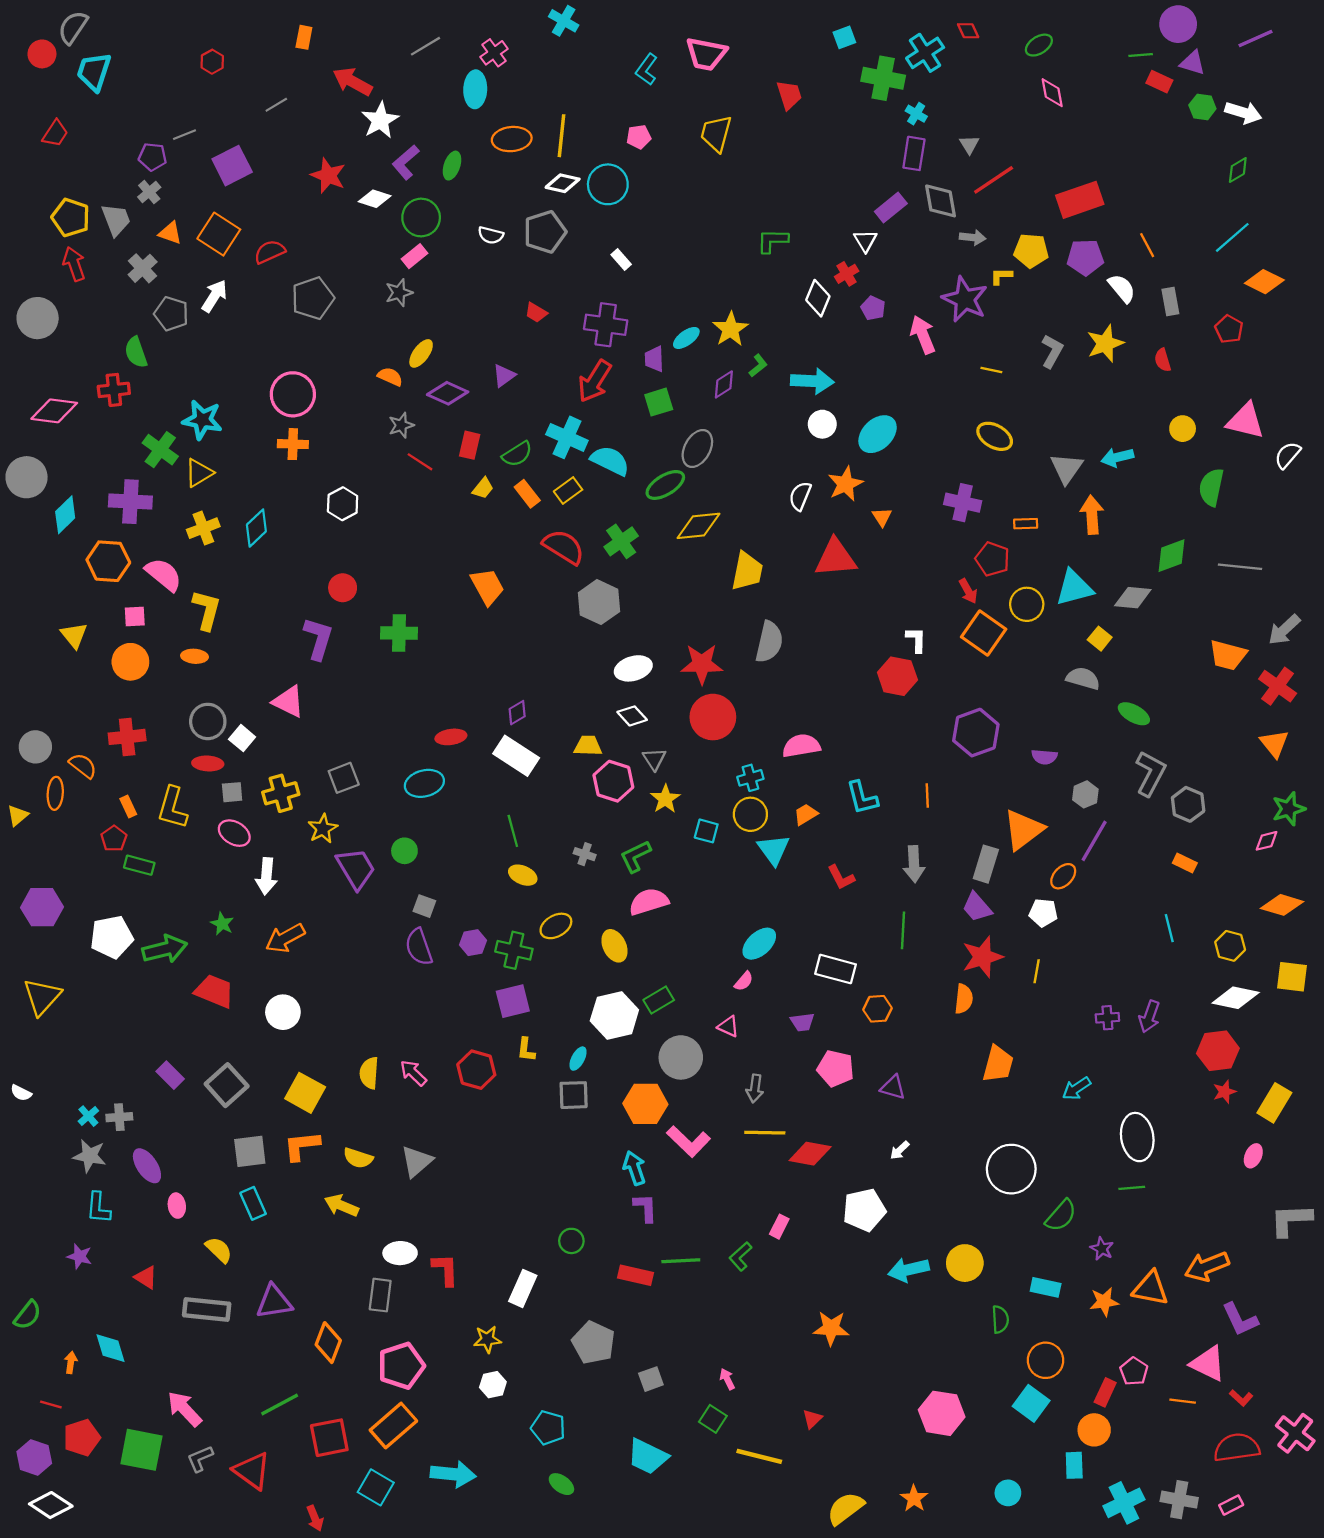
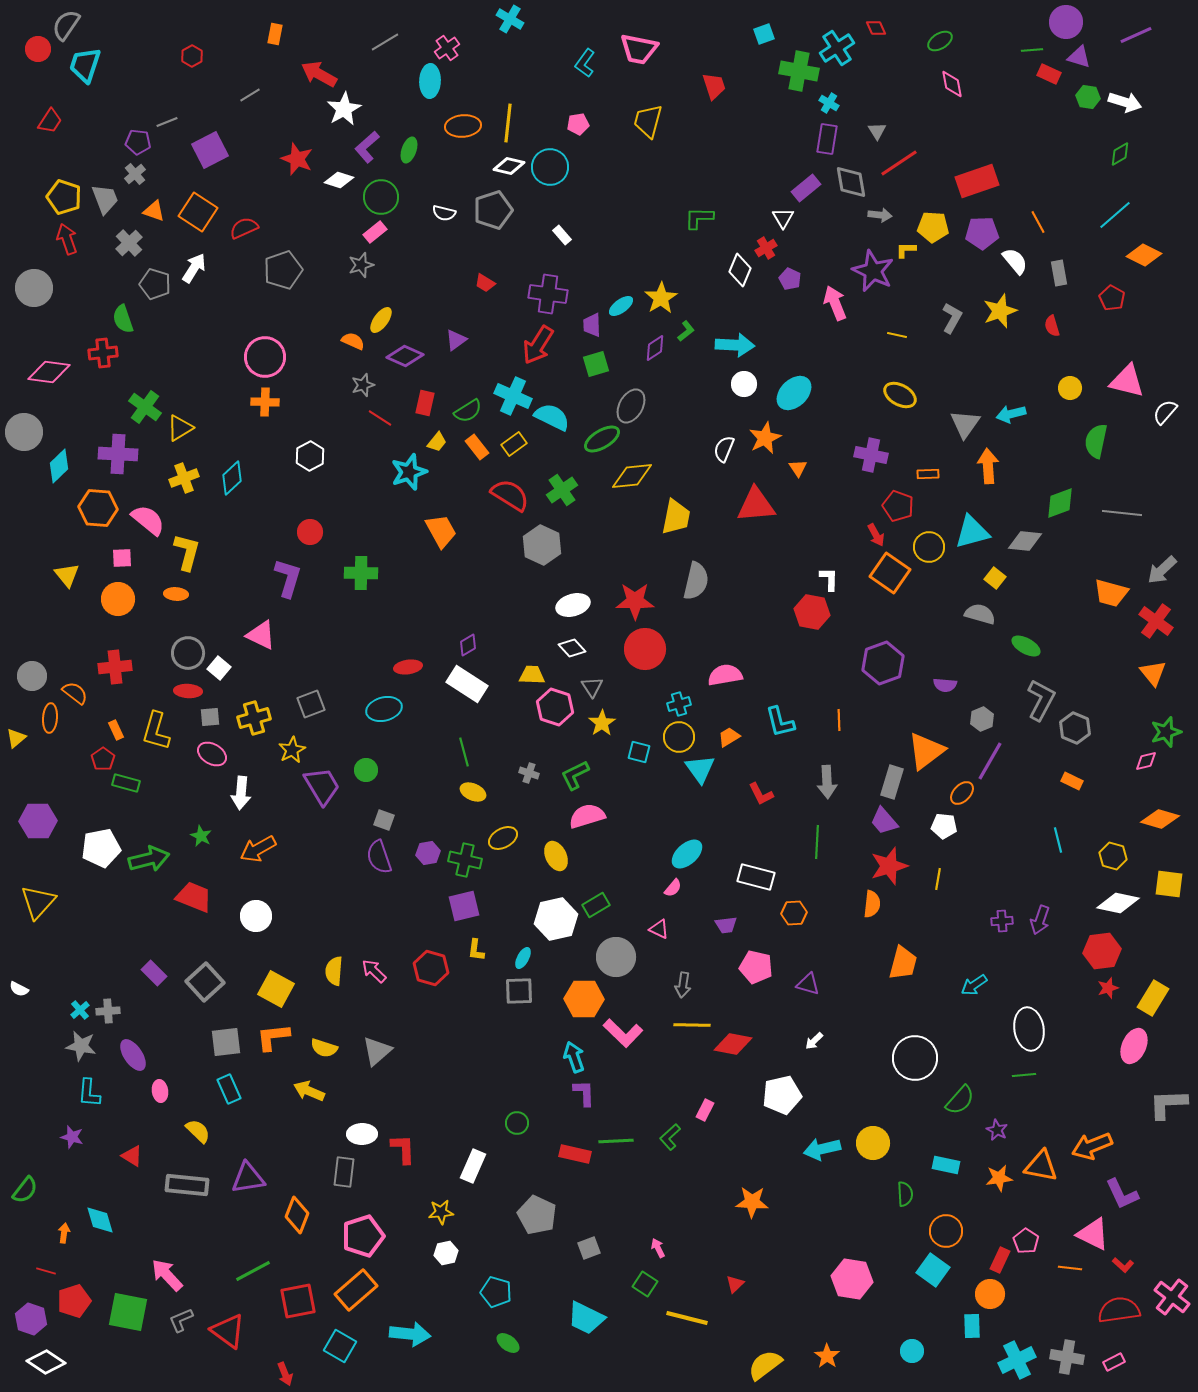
cyan star: (202, 420) -> (409, 472), moved, turned -30
pink ellipse: (1253, 1156) -> (1134, 1046), size x1.6

